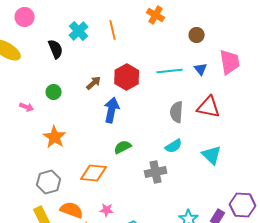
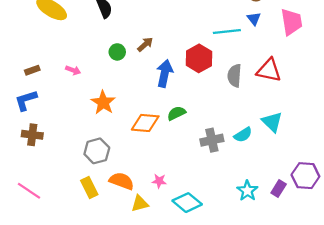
blue triangle: (201, 69) -> (254, 19), moved
red hexagon: (127, 77) -> (199, 58), moved
green circle: (54, 92) -> (117, 52), moved
cyan semicircle: (174, 146) -> (243, 135), moved
orange diamond: (94, 173) -> (145, 123), moved

